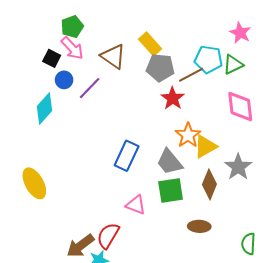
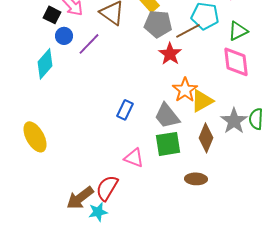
green triangle: (233, 65) -> (238, 31), moved
blue rectangle: (127, 156) -> (125, 110), size x0.7
green semicircle: (248, 244) -> (256, 119), moved

